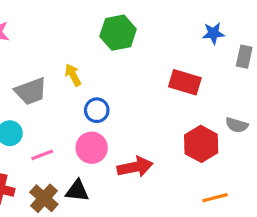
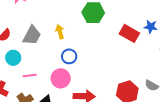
red rectangle: (185, 82) -> (129, 33), moved
gray trapezoid: (31, 91) -> (32, 35), turned -55

